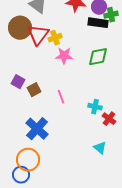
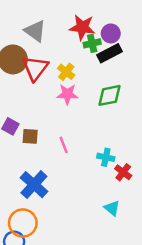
green cross: (111, 15) -> (92, 43), moved
black rectangle: (98, 23) -> (110, 53), turned -36
yellow cross: (55, 38) -> (66, 72), moved, turned -32
brown square: (34, 90) -> (30, 136), turned 32

